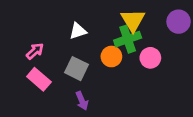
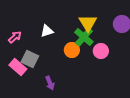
green cross: (128, 39) -> (84, 37), turned -30
pink arrow: (35, 51) -> (15, 37), moved
gray square: (77, 69) -> (30, 59), moved

